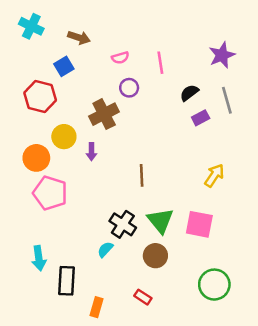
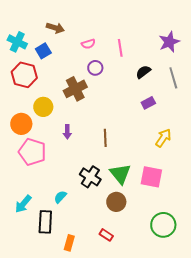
cyan cross: (31, 26) -> (17, 42), moved
purple rectangle: (201, 118) -> (148, 103), moved
purple arrow: (91, 152) -> (67, 132), moved
cyan semicircle: (105, 249) -> (60, 197), moved
cyan arrow: (39, 258) -> (23, 204), turned 48

